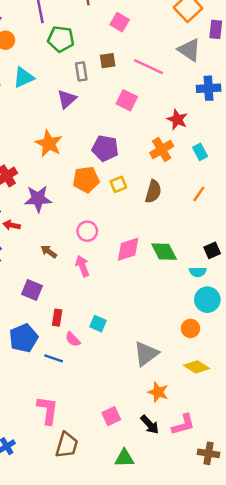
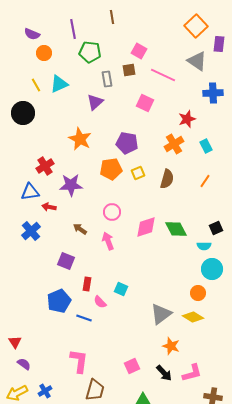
pink square: (120, 22) -> (139, 51), moved
red star: (177, 119) -> (187, 119), turned 30
yellow diamond: (197, 367) -> (193, 317), moved

